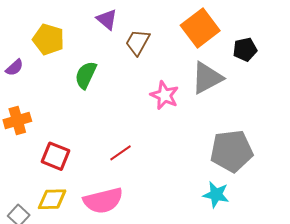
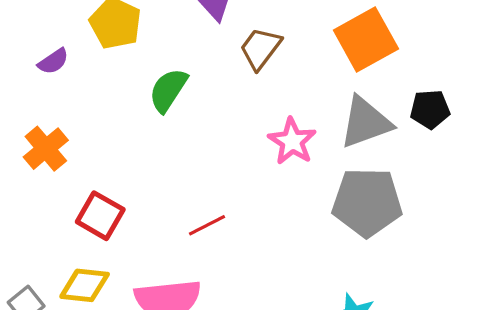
black pentagon: (245, 49) -> (430, 109), moved
orange cross: (17, 120) -> (46, 149), turned -32
gray pentagon: (232, 151) -> (367, 202), moved

